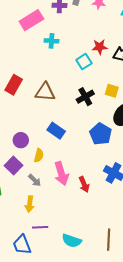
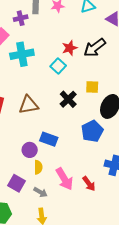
cyan cross: (52, 41) -> (22, 54), size x1.6
blue pentagon: (101, 134) -> (92, 131), turned 30
purple circle: (21, 140) -> (30, 150), moved

